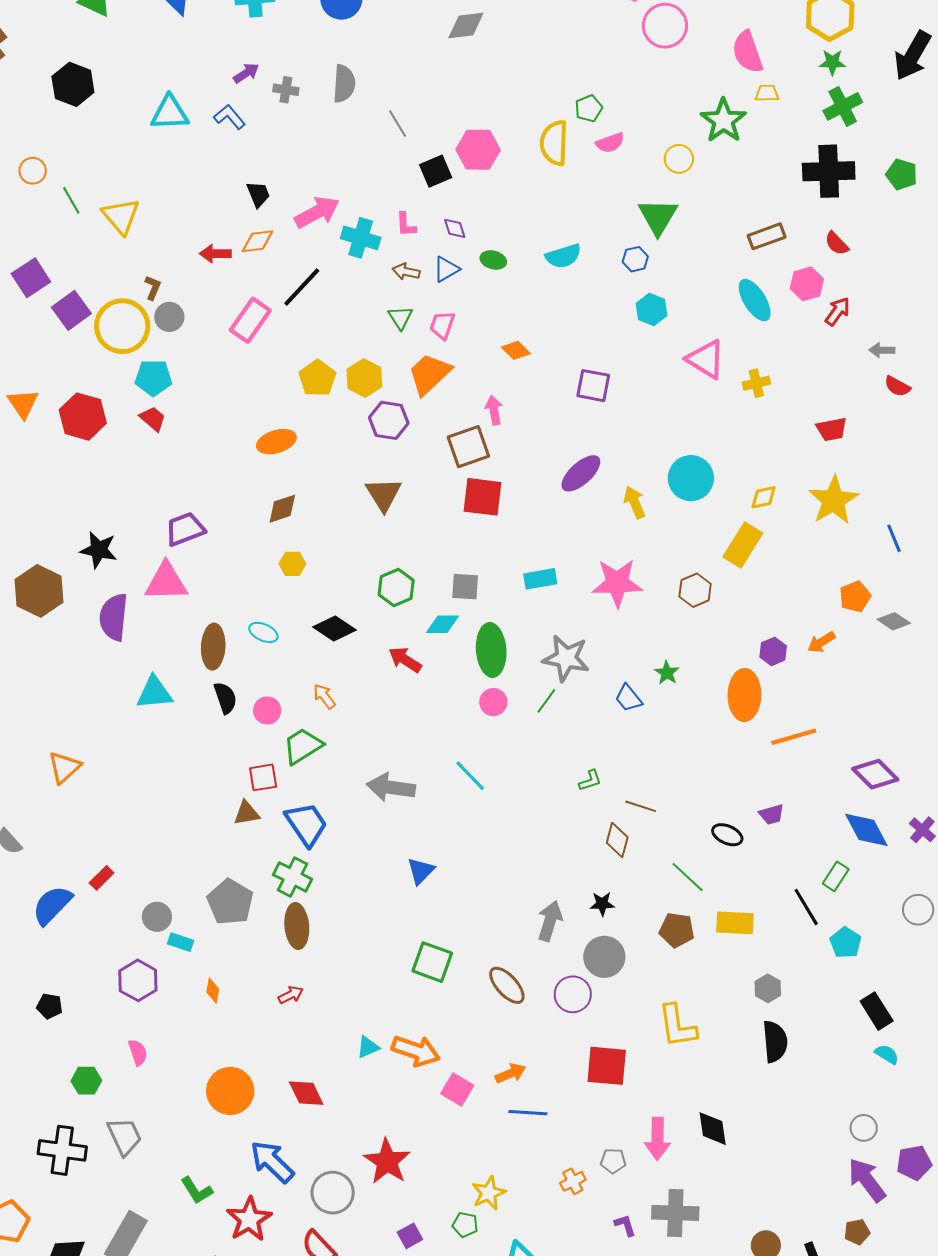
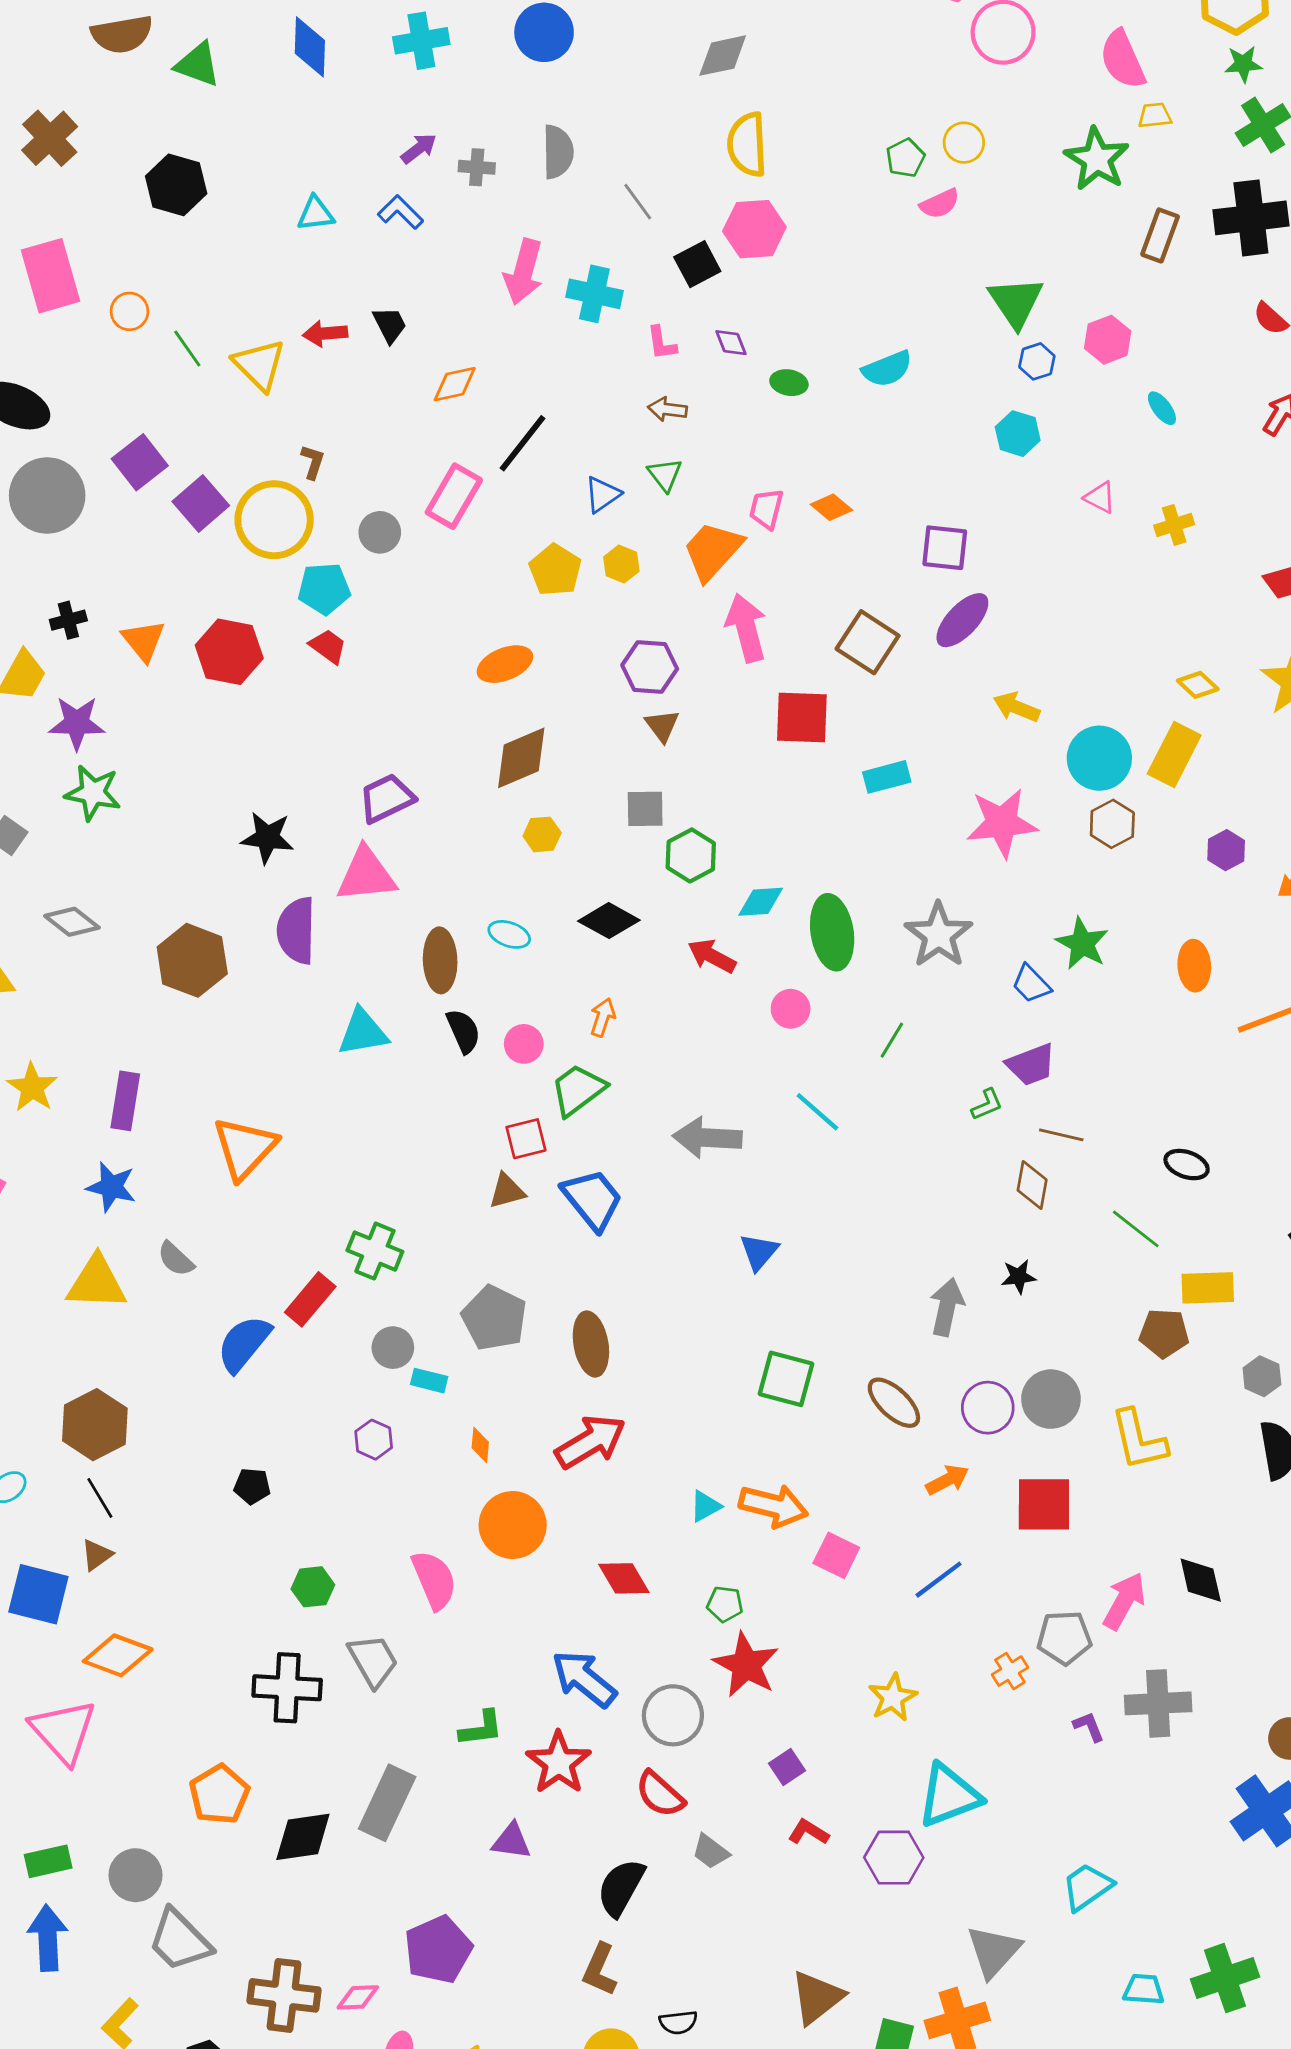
cyan triangle: (170, 113) -> (316, 214), size x0.7
yellow semicircle: (554, 143) -> (747, 145), moved
yellow circle: (679, 159) -> (964, 143), moved
black trapezoid: (258, 194) -> (390, 325), moved
pink arrow: (317, 212) -> (524, 272), moved, turned 138
brown rectangle: (767, 236) -> (1160, 235), moved, turned -45
cyan cross: (361, 238) -> (594, 294), moved
red arrow: (215, 254) -> (325, 333), moved
blue hexagon: (635, 259) -> (1037, 361), moved
blue triangle: (446, 269) -> (602, 495), moved
pink hexagon: (807, 284) -> (1108, 340), moved
cyan ellipse: (755, 300) -> (1162, 408), size x0.6
gray circle: (169, 317) -> (380, 532), moved
pink trapezoid: (442, 325) -> (766, 509), moved
pink triangle: (706, 359) -> (1100, 497), size x0.6
yellow hexagon: (364, 378) -> (621, 564), size x0.7
pink arrow: (494, 410) -> (746, 628), moved, size x1.6
purple hexagon: (389, 420) -> (650, 667), moved
brown square: (468, 447) -> (868, 642), moved, turned -33
purple ellipse: (581, 473) -> (962, 620), moved
cyan circle: (691, 478) -> (1099, 758), moved
brown triangle: (384, 494) -> (662, 726), size x0.7
yellow diamond: (764, 497) -> (1198, 685), turned 60
yellow arrow: (634, 502) -> (1017, 707), turned -40
brown diamond: (282, 509) -> (521, 758), size x1.4
cyan rectangle: (540, 579) -> (887, 777), moved
gray square: (465, 587) -> (645, 809), moved
brown hexagon: (39, 591) -> (192, 960), moved
purple hexagon: (773, 651) -> (1226, 850), moved
gray star: (566, 658) -> (939, 935), turned 30
green star: (667, 673) -> (1082, 944), size x1.5
orange ellipse: (744, 695) -> (1194, 966), size x0.7
orange arrow: (324, 696) -> (603, 1017), turned 60
green line: (546, 701) -> (892, 1040), moved
pink circle: (493, 702) -> (791, 1009), moved
orange triangle: (64, 767) -> (245, 1148), size x1.4
purple trapezoid: (772, 814) -> (1031, 1065), moved, size x1.4
green cross: (293, 877) -> (375, 1251), moved
red rectangle: (102, 878) -> (310, 1299), size x1.5
brown pentagon: (677, 930) -> (1164, 1333), moved
gray circle: (604, 957) -> (1051, 1399), moved
purple hexagon: (138, 980) -> (374, 1440), size x0.7
red arrow: (291, 995) -> (591, 1442), size x2.0
pink semicircle: (138, 1052) -> (434, 1580), moved, size x1.6
orange arrow: (510, 1073) -> (947, 1480), moved
orange circle: (230, 1091) -> (513, 1525), moved
blue line: (528, 1113) -> (939, 1580), turned -36
pink arrow: (657, 1139) -> (1124, 1601), turned -147
gray pentagon: (613, 1161) -> (1064, 1638), size x1.5
green L-shape: (197, 1190) -> (481, 1728), turned -60
green pentagon: (465, 1225) -> (725, 1604), moved

